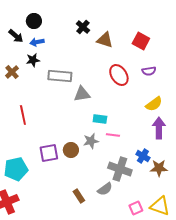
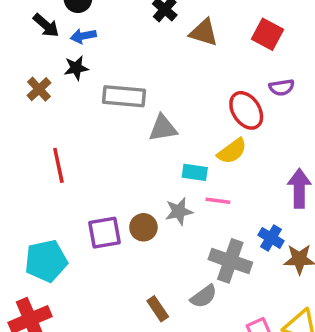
red ellipse: (119, 75) -> (246, 110), moved
yellow semicircle: (154, 104) -> (232, 151), moved

